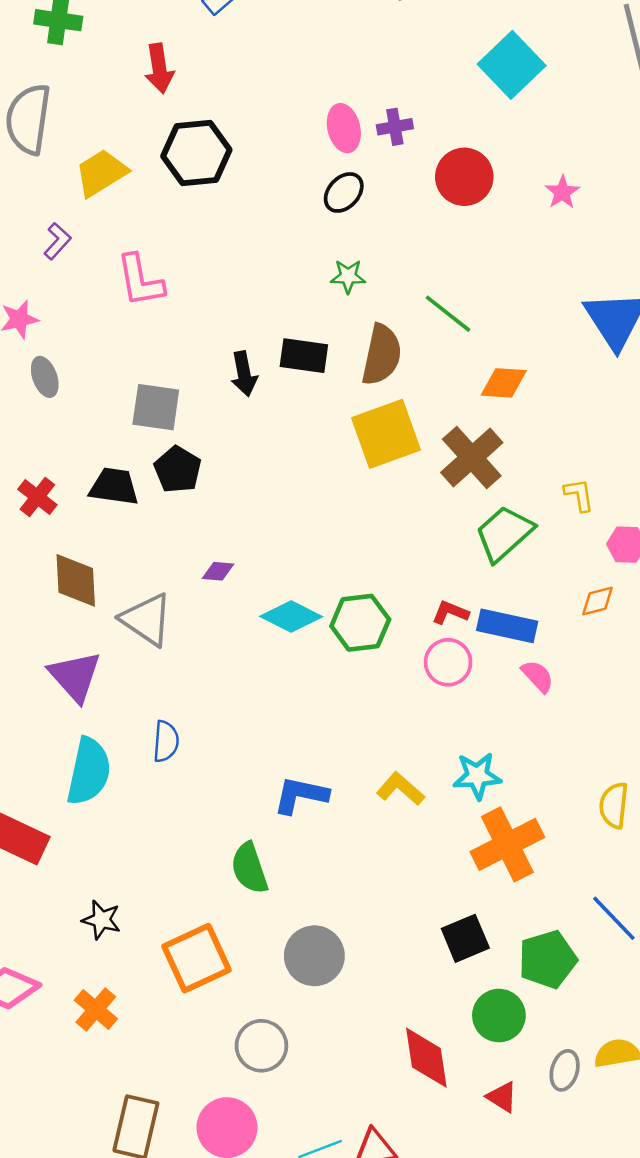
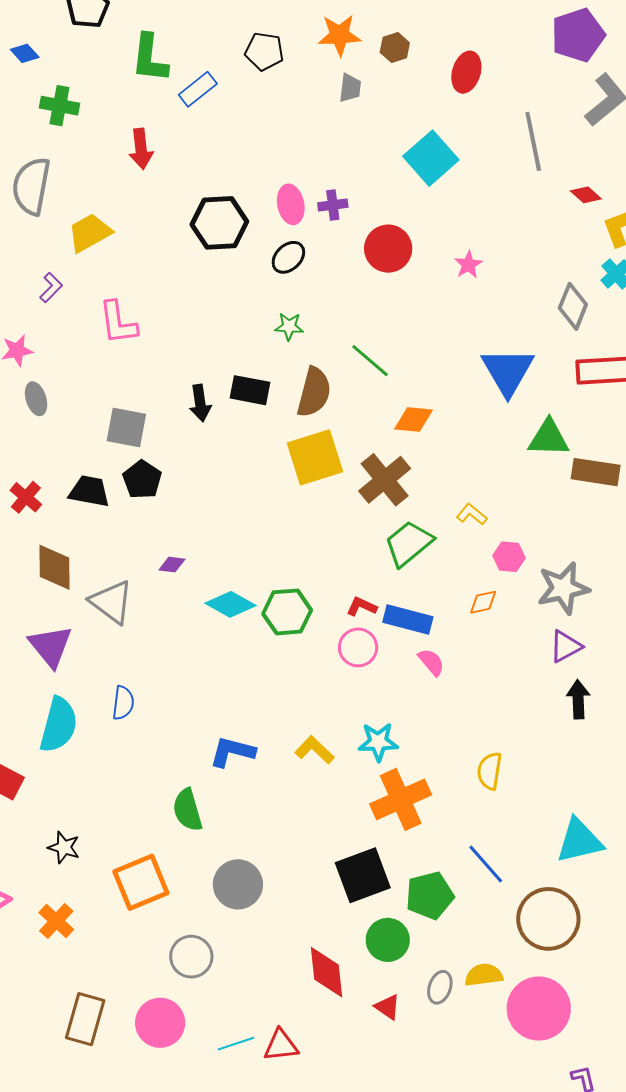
black hexagon: (196, 153) -> (219, 223), moved
yellow L-shape: (579, 495) -> (472, 514), turned -44
black square: (465, 938) -> (363, 875), size x1.4

